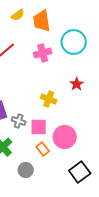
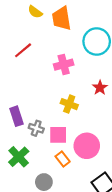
yellow semicircle: (18, 15) -> (35, 12), turned 72
pink cross: (43, 53) -> (64, 65), moved

